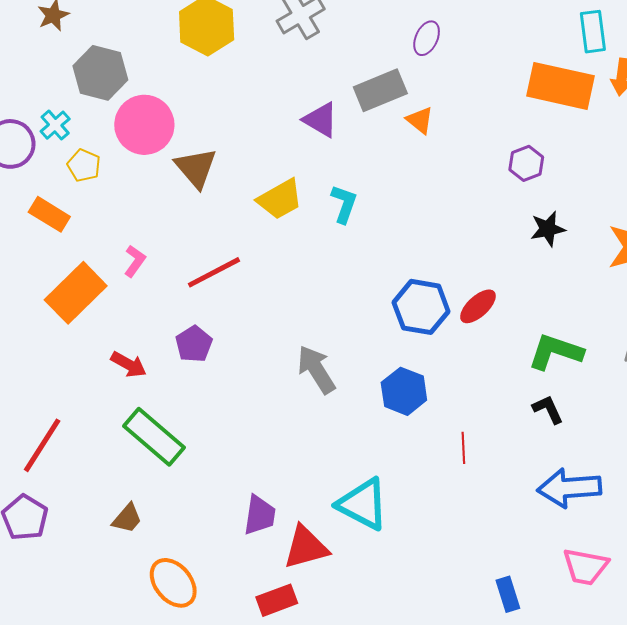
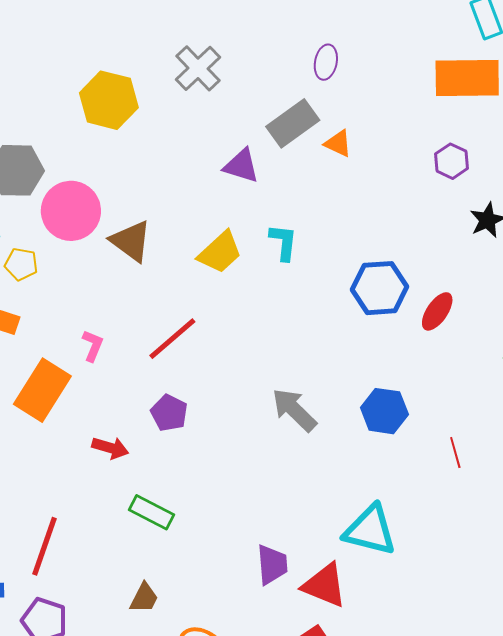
blue hexagon: (421, 307) -> (380, 288), moved
green rectangle: (154, 437) -> (152, 512), size x0.7
red triangle: (306, 547) -> (325, 585), turned 51

